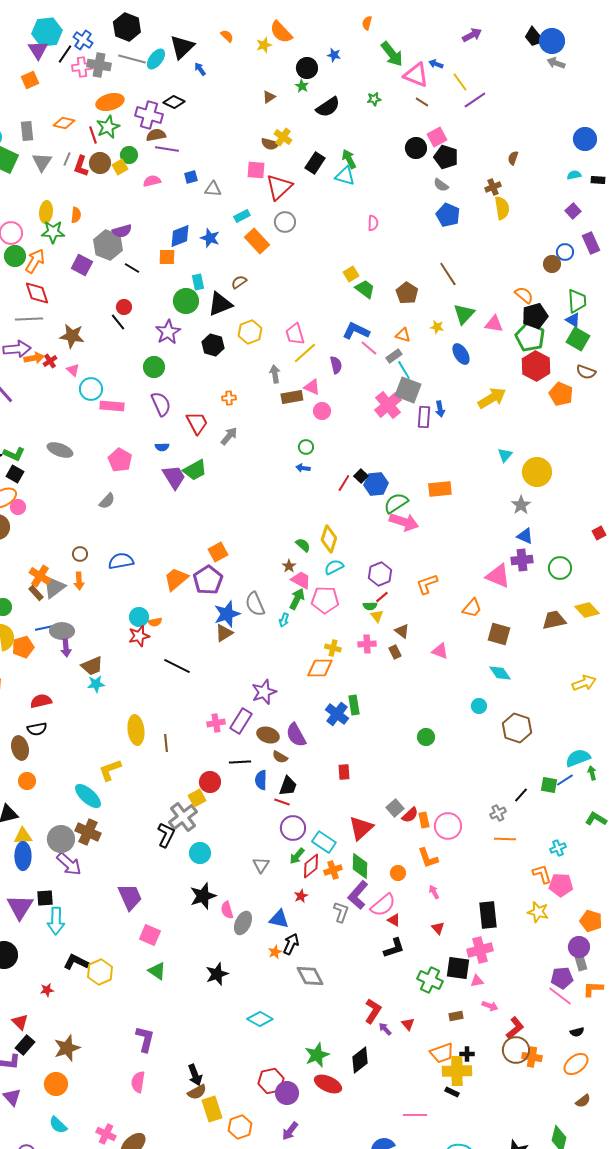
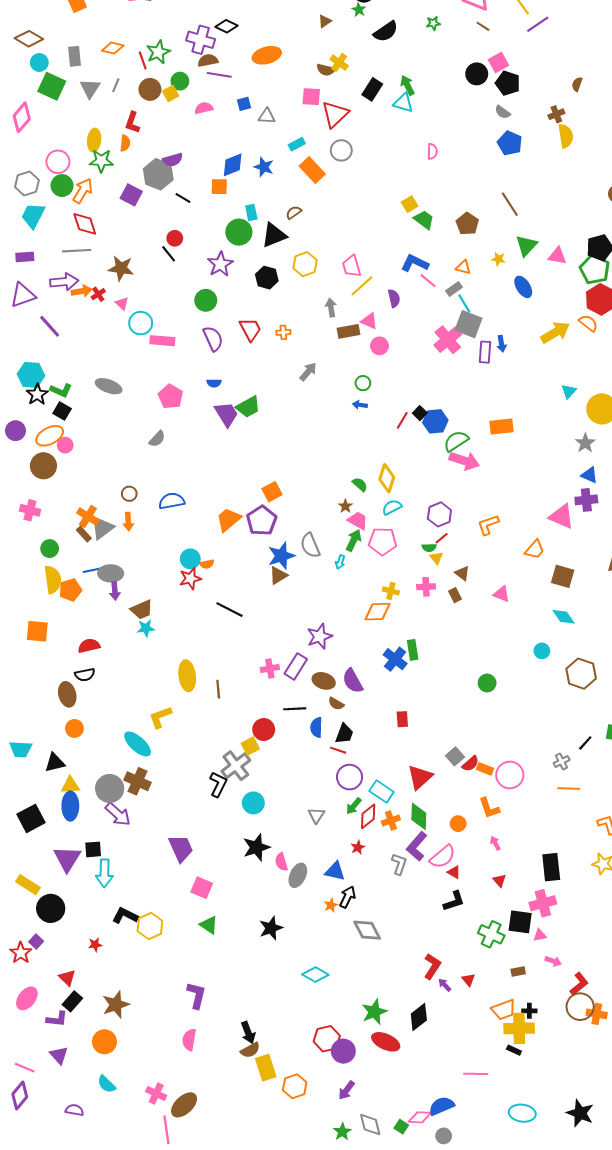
orange ellipse: (110, 102) -> (267, 55), moved
red L-shape: (81, 166) -> (132, 122), moved
orange semicircle: (524, 295) -> (588, 323), moved
red trapezoid: (197, 423) -> (250, 329), moved
gray arrow: (229, 436) -> (308, 372), moved
orange rectangle: (424, 820) -> (485, 769), turned -56

